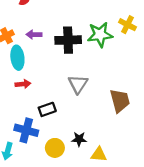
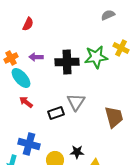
cyan ellipse: (17, 58) -> (21, 78), turned -35
red arrow: (23, 84) -> (26, 102), turned -136
black rectangle: (47, 109) -> (56, 113), moved

